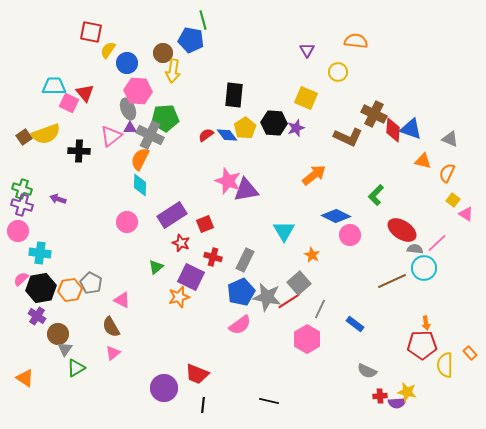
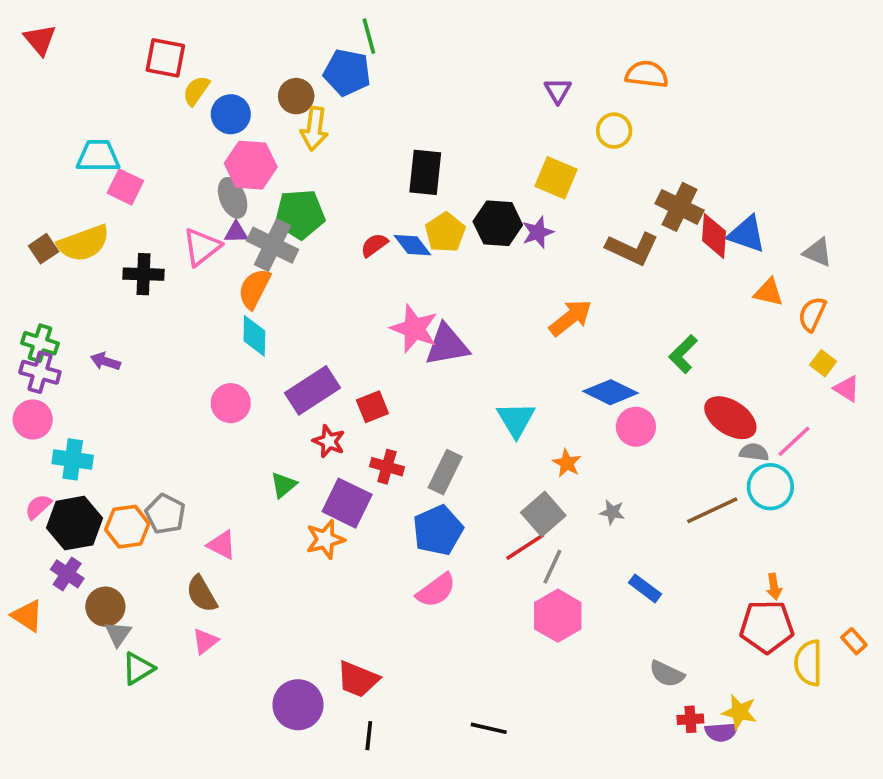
red triangle: (85, 93) -> (40, 40), moved
gray star: (267, 297) -> (612, 512), moved, size x0.5
gray line: (320, 309) -> (552, 567), moved
orange triangle: (25, 378) -> (27, 616), moved

